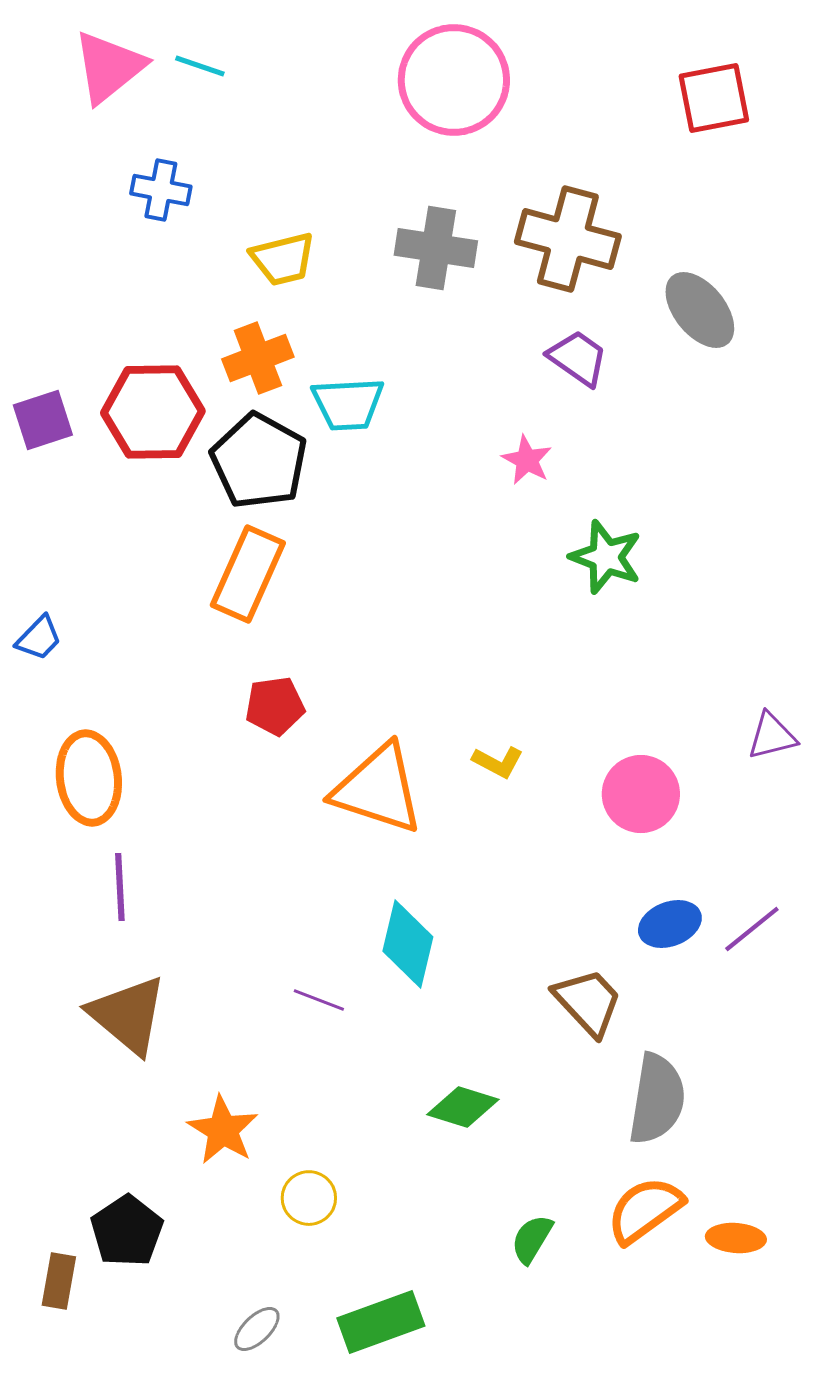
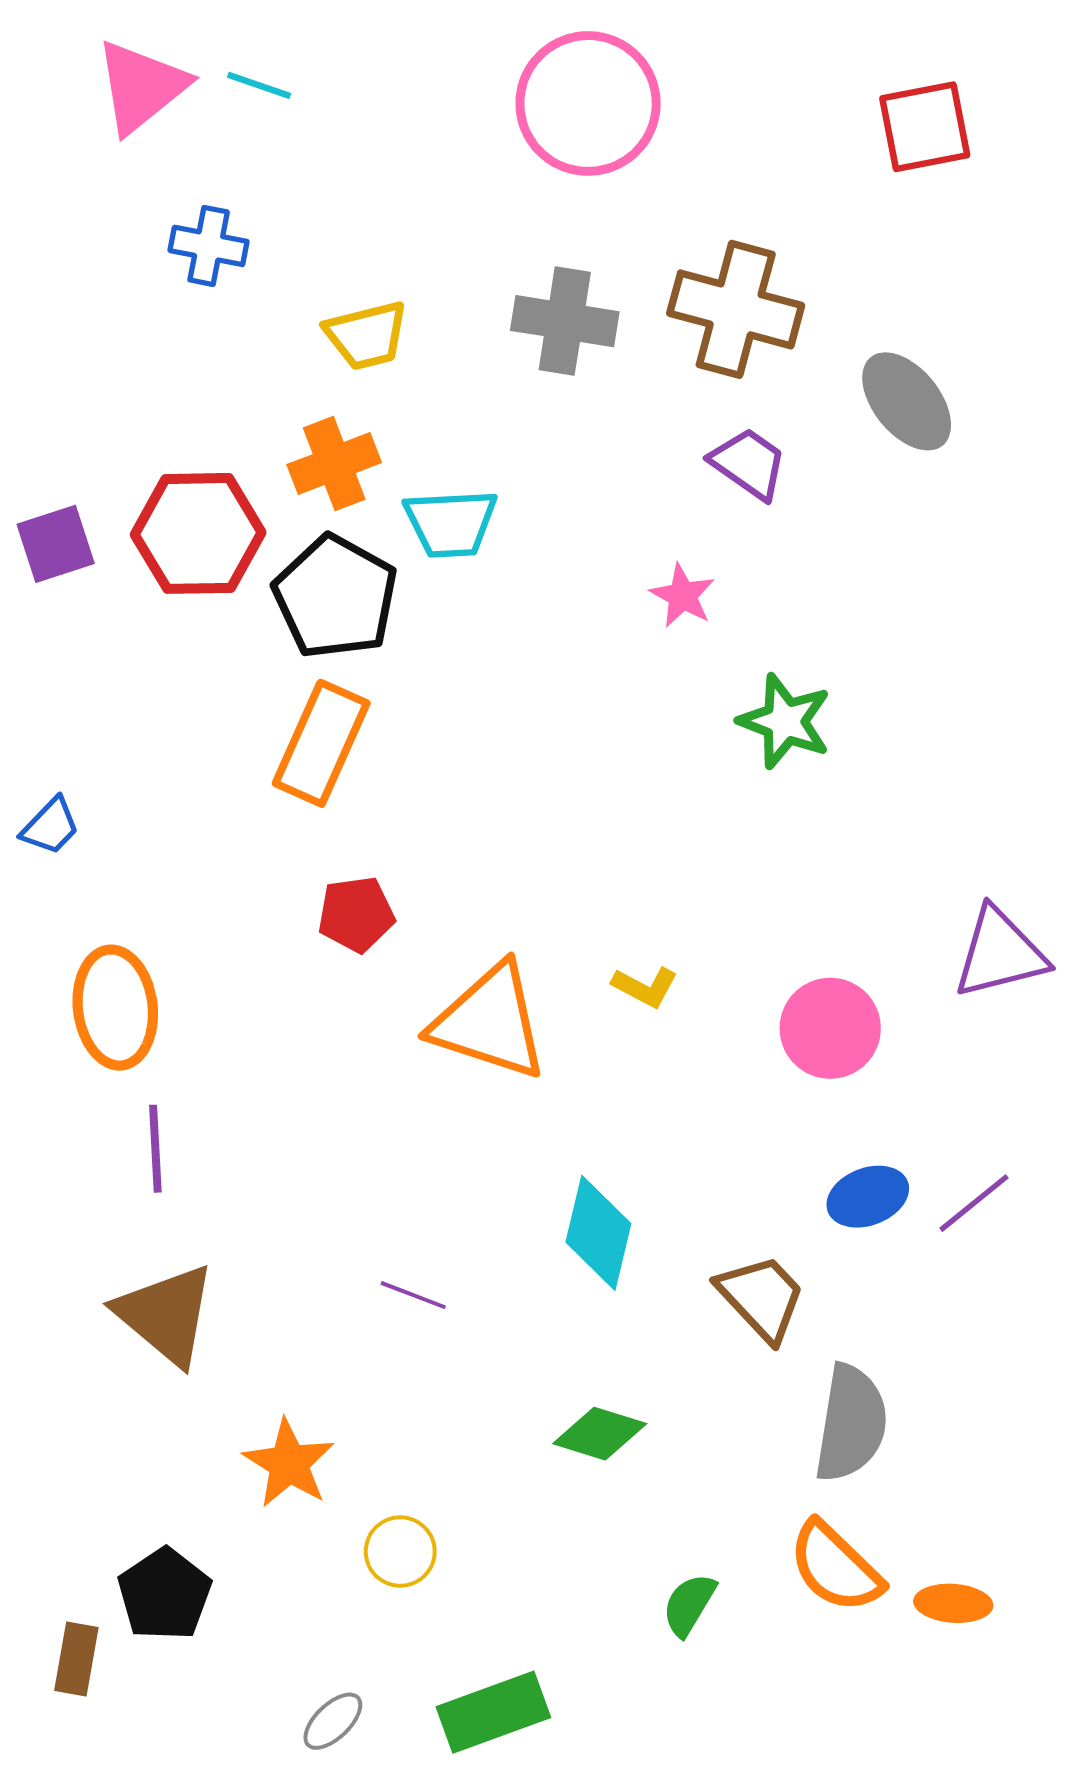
purple triangle: (772, 736) -> (1000, 953), size x1.5
cyan diamond: (408, 944) -> (598, 1233), moved
orange semicircle: (645, 1210) -> (835, 1567), turned -100

